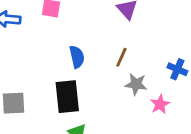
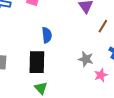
brown line: (121, 57) -> (103, 26), moved

